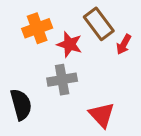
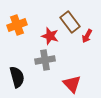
orange cross: (37, 28) -> (17, 25), moved

